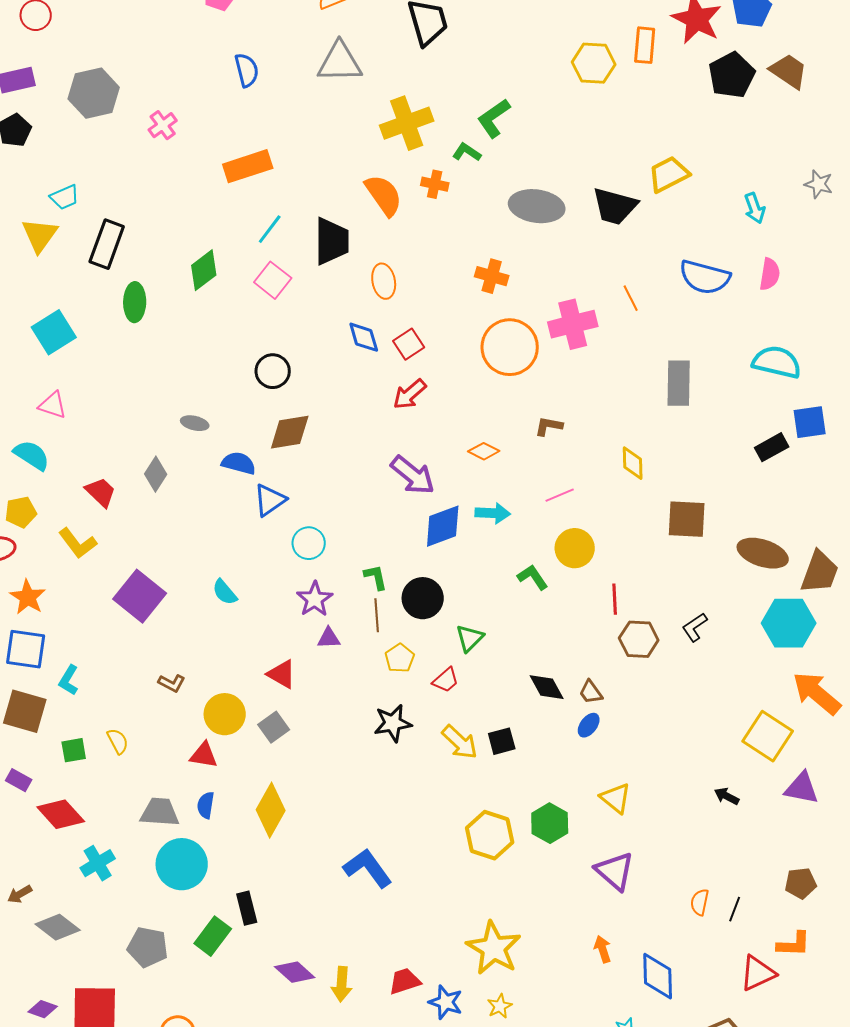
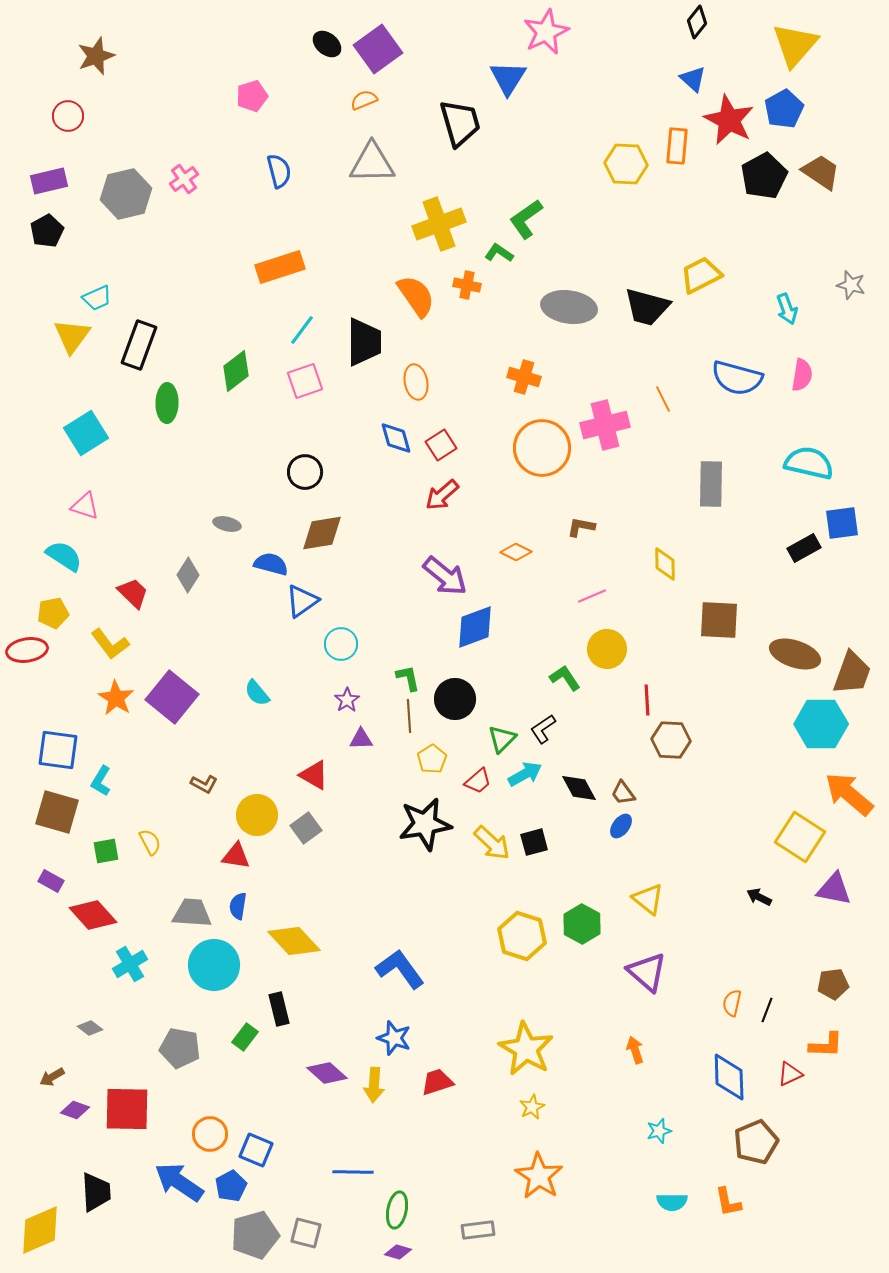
pink cross: (163, 125) -> (184, 179), moved
pink square: (273, 280) -> (305, 381), turned 33
cyan arrow: (493, 513) -> (525, 774), moved, turned -32
orange star: (28, 597) -> (116, 698), moved
purple star: (315, 599) -> (347, 700), size x0.7
black L-shape: (695, 627) -> (543, 729), moved
black star: (393, 723) -> (425, 824), size x1.4
yellow diamond: (271, 810) -> (294, 941), moved, turned -72
brown arrow: (20, 894) -> (52, 1077), moved
gray diamond: (58, 927) -> (90, 1028), size x0.6
green rectangle: (213, 936) -> (245, 1037), size x0.7
red triangle: (758, 973) -> (790, 1074), size x0.7
blue diamond: (658, 976) -> (729, 1077), moved
blue star: (446, 1002) -> (394, 1038), moved

